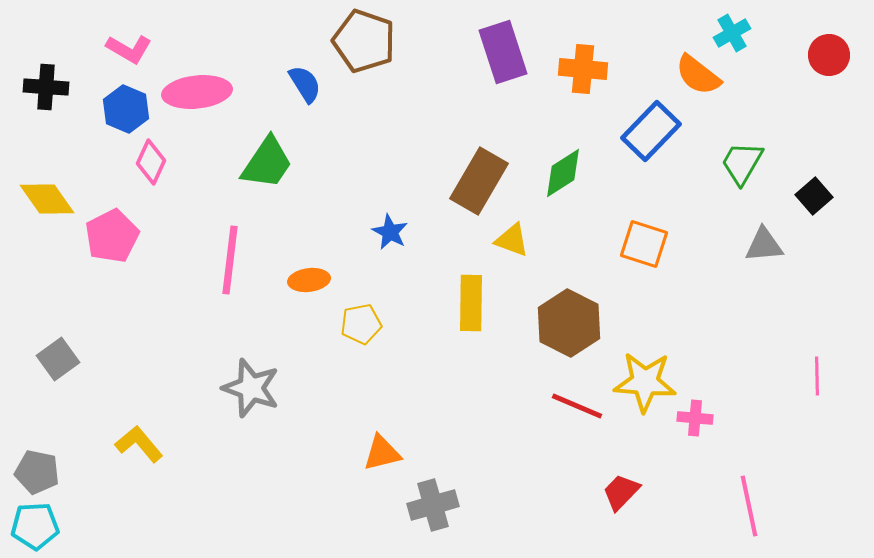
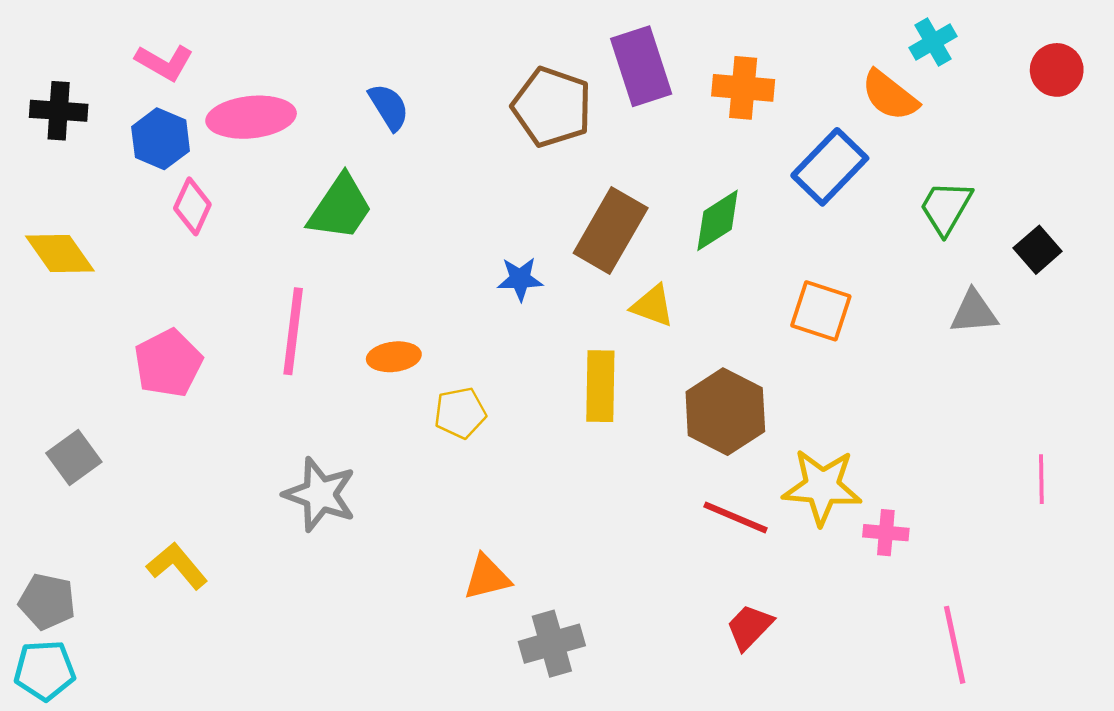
brown pentagon: (364, 41) -> (552, 107), moved
blue star: (390, 232) -> (520, 279), moved, turned -30
pink pentagon: (112, 236) -> (168, 363), moved
red trapezoid: (621, 492) -> (749, 627), moved

